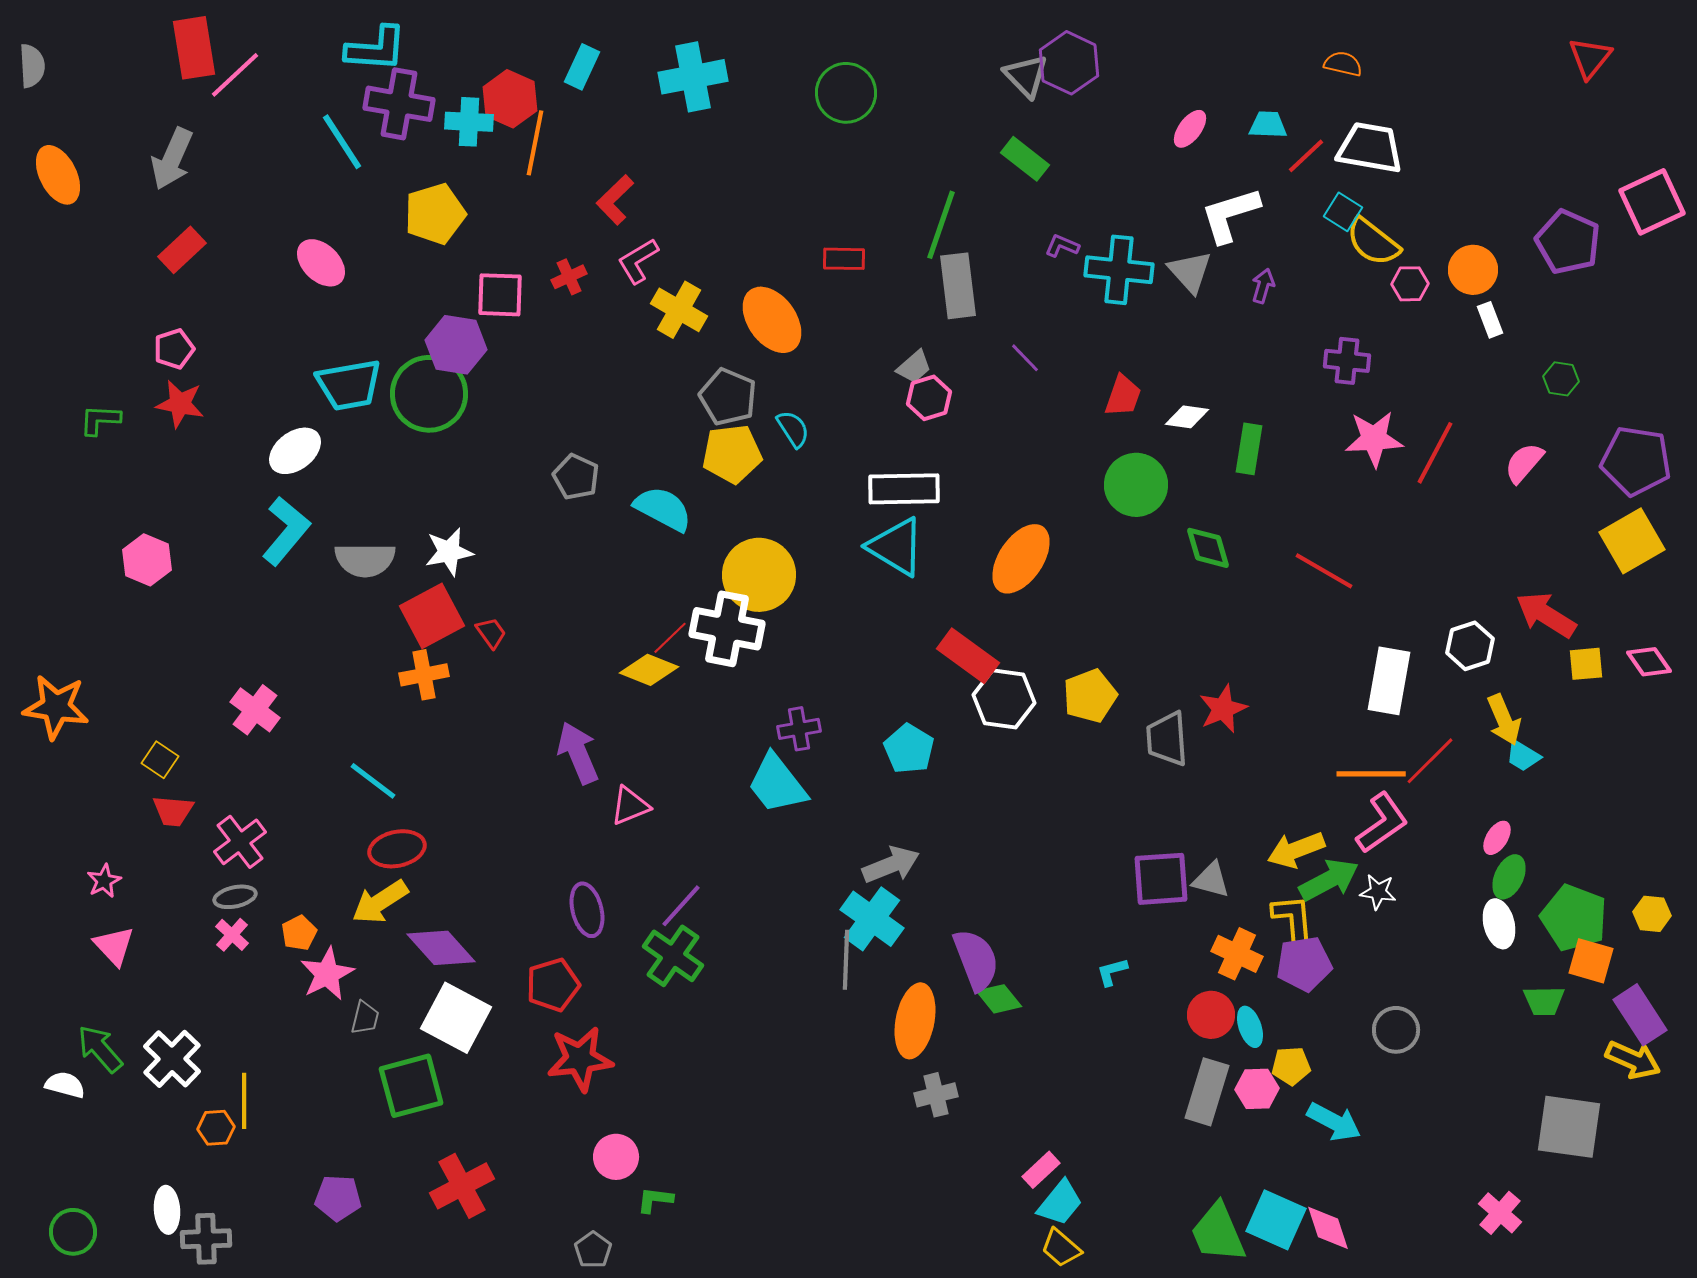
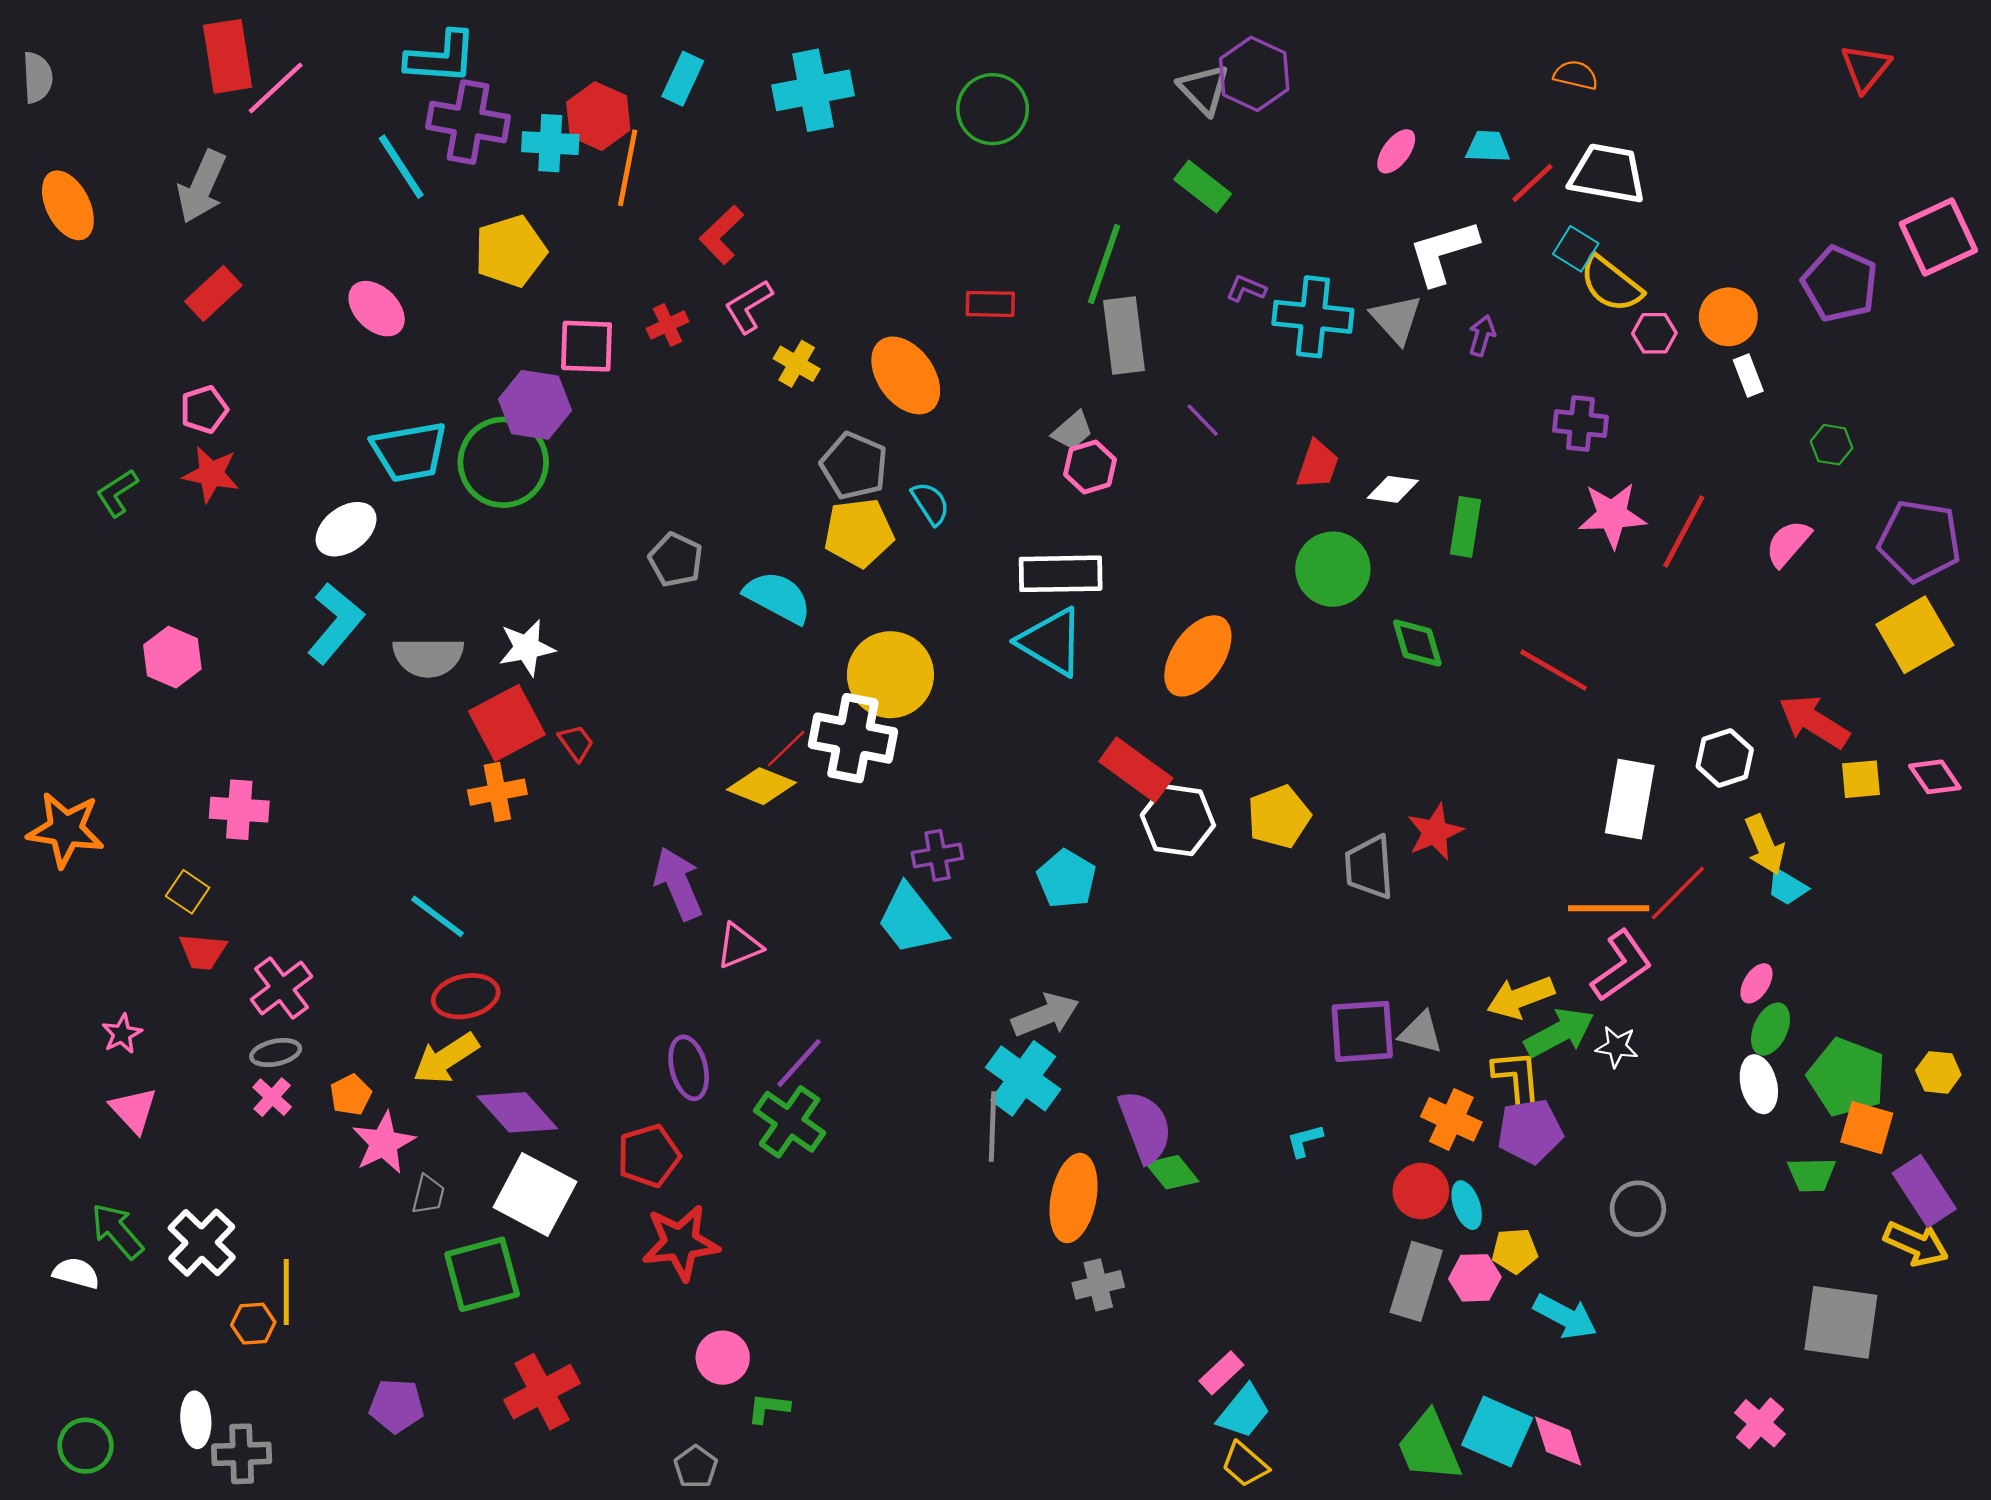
yellow cross: (679, 310) -> (797, 364), size x0.7
green L-shape: (100, 420) -> (117, 493), turned -36
pink cross: (255, 710) -> (239, 810), moved, turned -33

